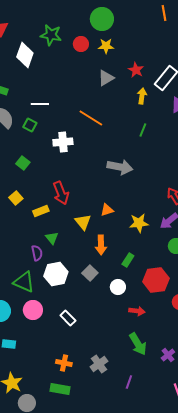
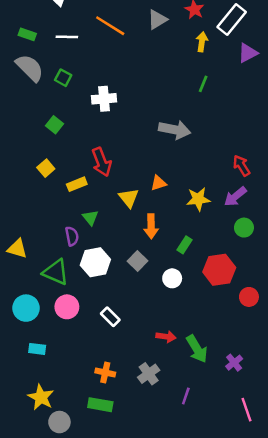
white line: (40, 104) -> (67, 37), moved
orange line: (91, 118) -> (110, 26), moved
red arrow: (137, 311) -> (166, 337), moved

